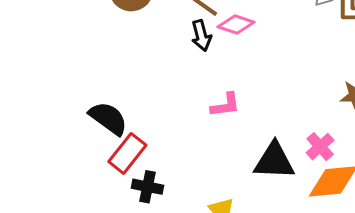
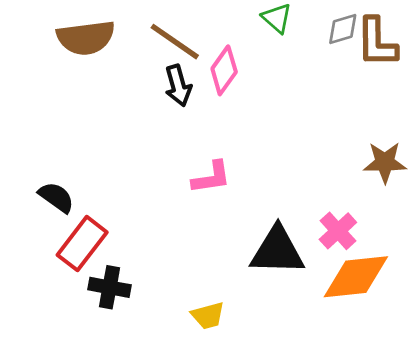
pink diamond: (236, 25) -> (224, 70), turned -72
black semicircle: (108, 118) -> (56, 197), size x0.7

